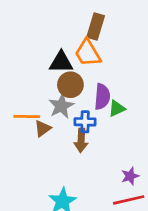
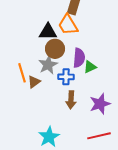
orange line: (27, 117) -> (22, 73), turned 72
brown arrow: (81, 140) -> (71, 100), moved
purple star: (130, 176) -> (100, 104), moved, size x1.5

